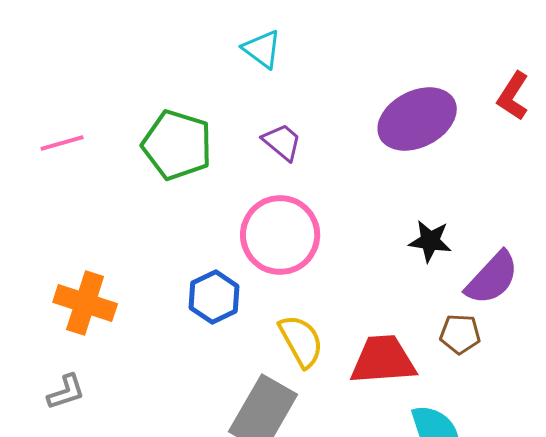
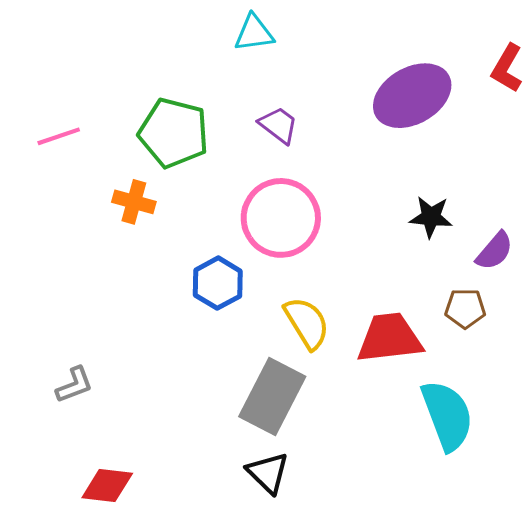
cyan triangle: (262, 49) -> (254, 33), turned -42
purple semicircle: (492, 278) -> (495, 251), size x0.7
orange cross: (85, 303) -> (134, 202), moved, size x0.7

